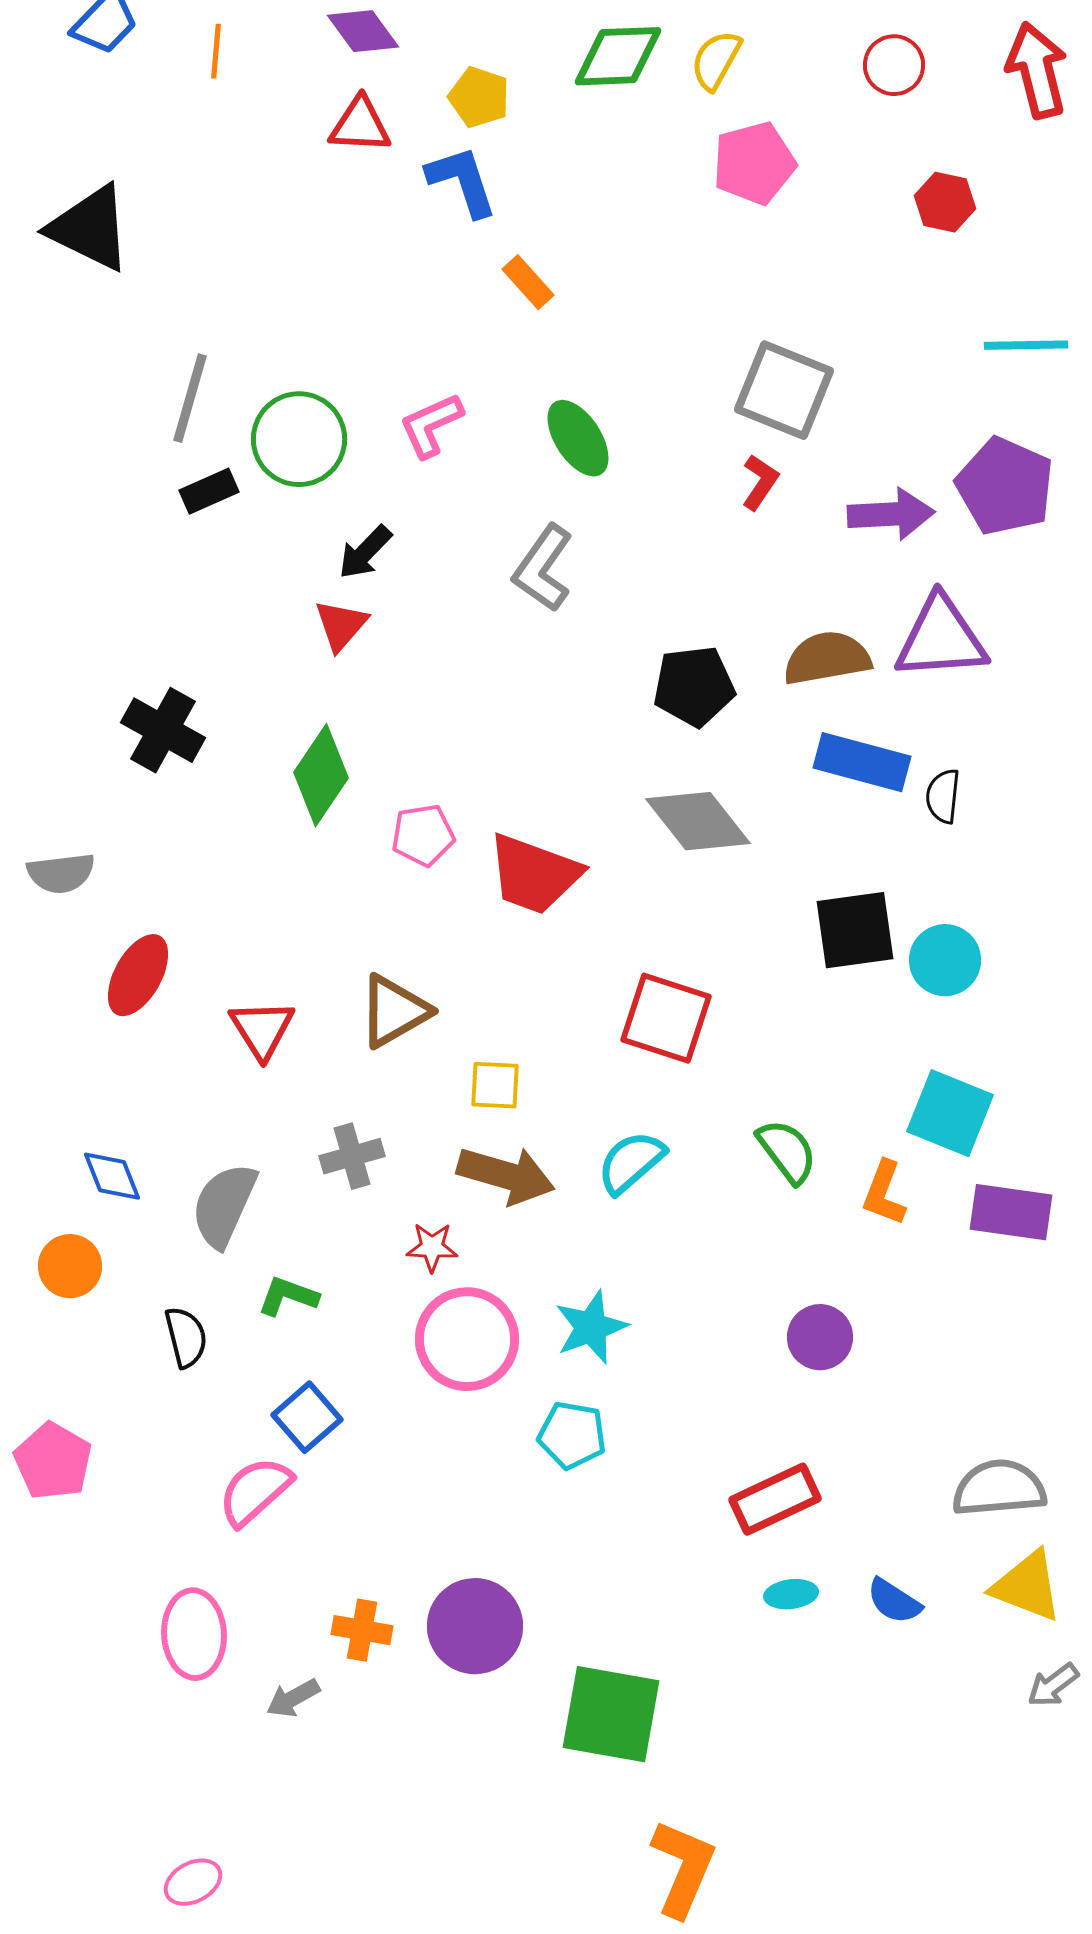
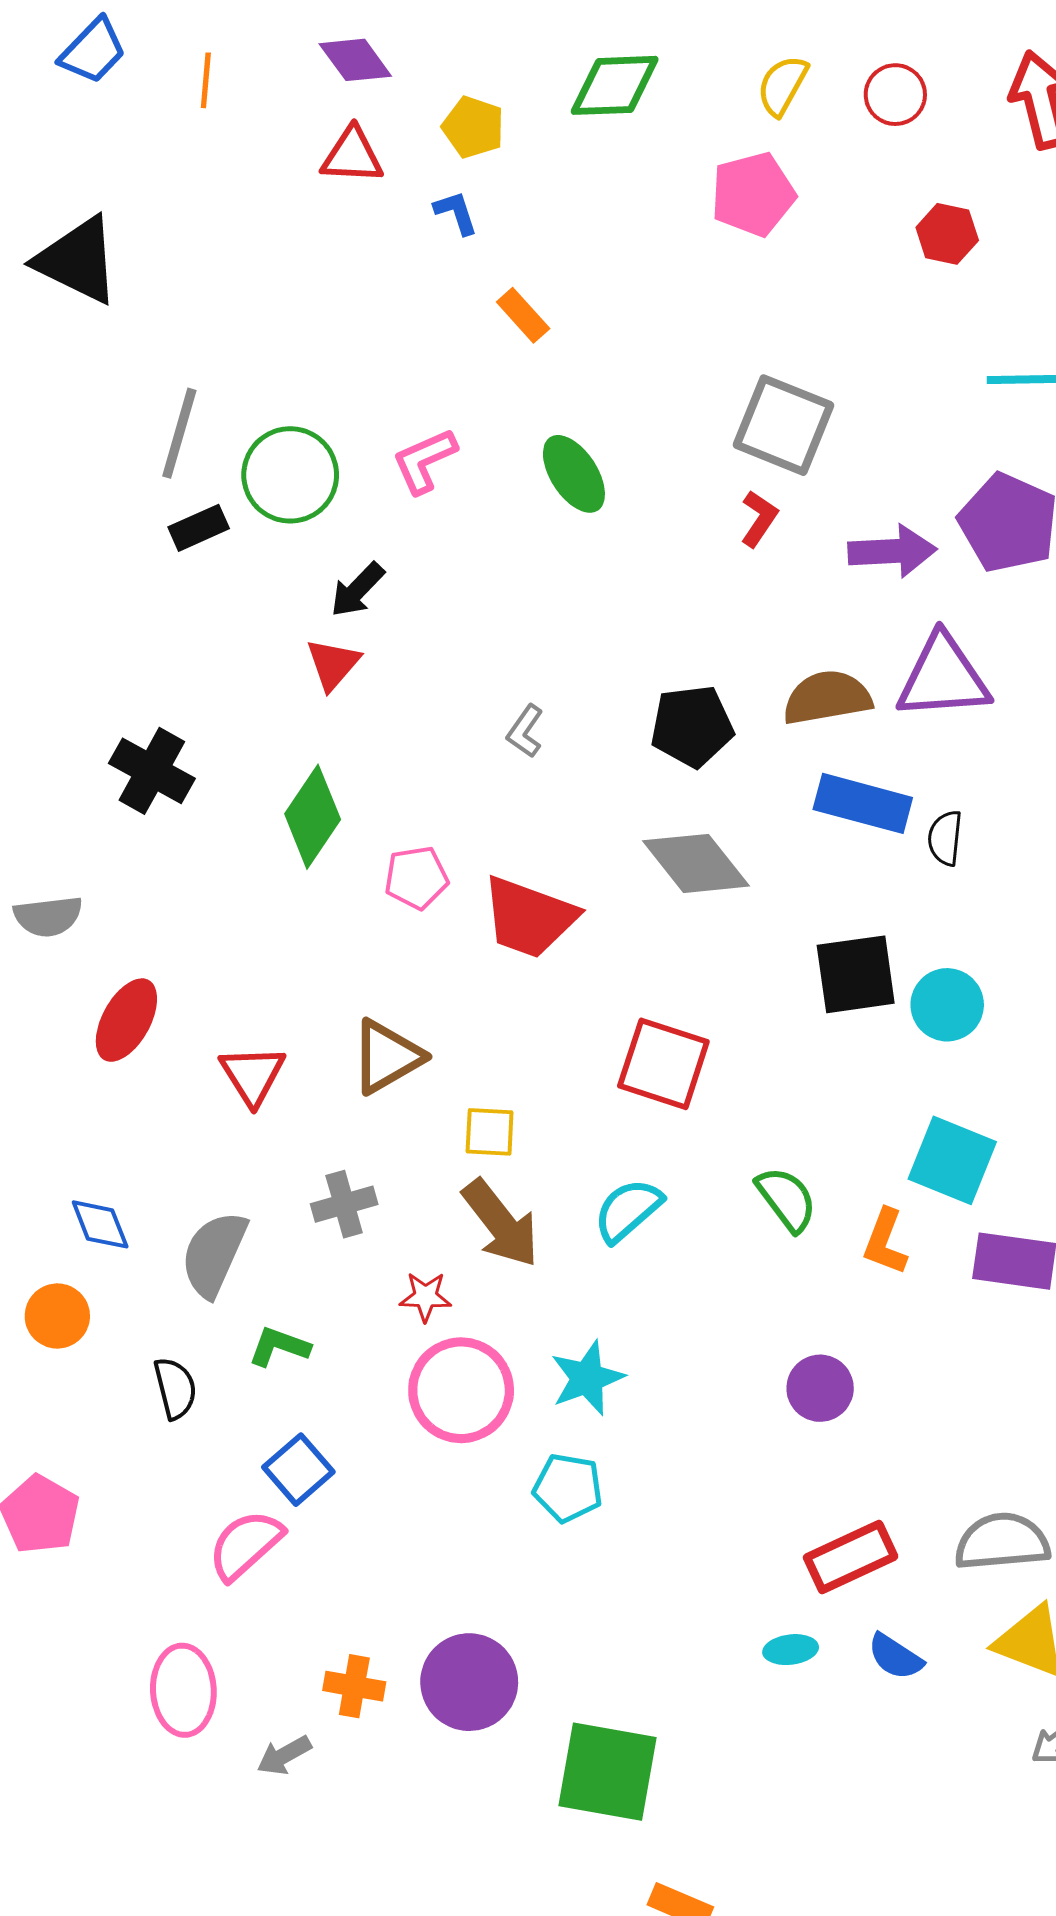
yellow semicircle: (716, 60) -> (782, 85), moved
blue L-shape: (462, 181) -> (456, 213), size x0.6
gray L-shape: (543, 568) -> (525, 731), moved, size x0.6
brown arrow: (506, 1175) -> (501, 1223), turned 36
red rectangle: (775, 1499) -> (851, 1557), moved

